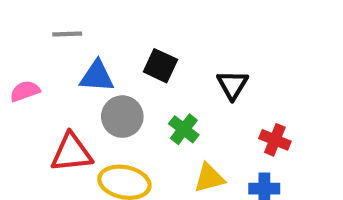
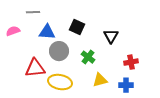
pink semicircle: (25, 91) -> (13, 31), moved
red cross: (275, 140) -> (131, 62), turned -32

